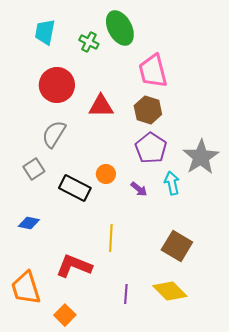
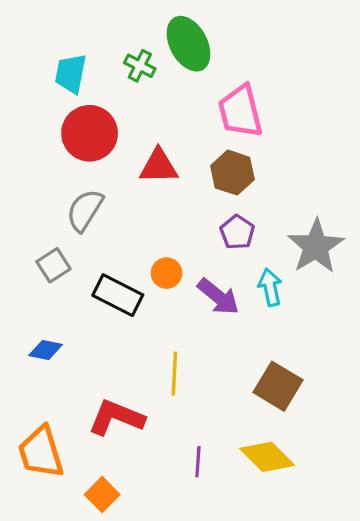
cyan trapezoid: (45, 32) -> (71, 74), moved
purple pentagon: (151, 148) -> (237, 232), size x0.7
purple arrow: (139, 189) -> (218, 297), size x1.6

